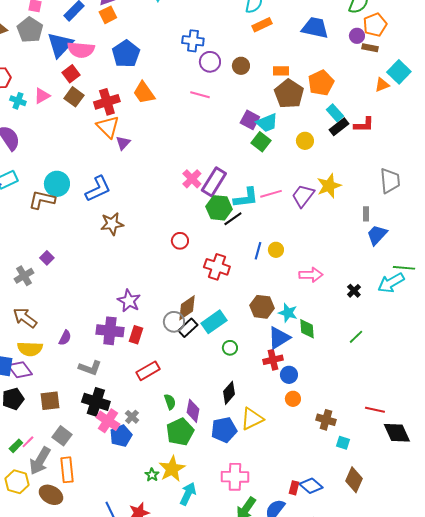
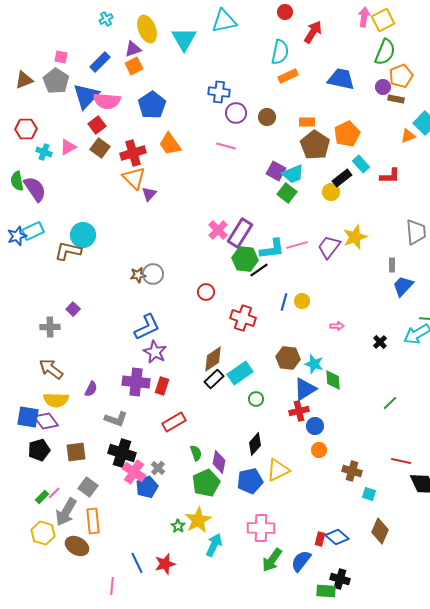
black rectangle: (339, 127) -> (342, 178), moved
blue L-shape: (98, 189) -> (147, 327), moved
brown star: (112, 224) -> (138, 275), size x0.7
pink arrow: (311, 275) -> (337, 326), size x0.6
gray cross: (24, 276) -> (50, 327), turned 30
gray circle: (174, 322) -> (153, 274), moved
green line: (356, 337) -> (390, 403), moved

